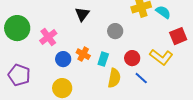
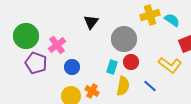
gray circle: (115, 31) -> (124, 39), size x1.6
orange cross: (83, 54) -> (92, 91), moved
red circle: (132, 58) -> (131, 62), moved
purple pentagon: (19, 75) -> (36, 63), moved

